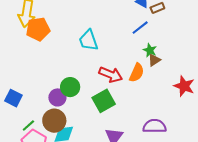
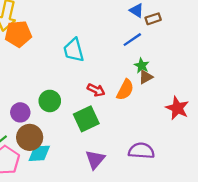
red arrow: (111, 75) -> (96, 90), size x0.7
purple circle: (57, 97) -> (20, 112), moved

